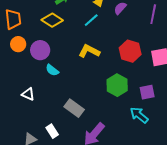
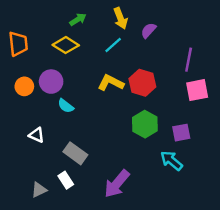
purple line: (153, 14) -> (189, 60), moved
orange circle: (18, 44) -> (24, 86), moved
red hexagon: (130, 51) -> (142, 83), moved
gray rectangle: (74, 108) -> (75, 153), moved

